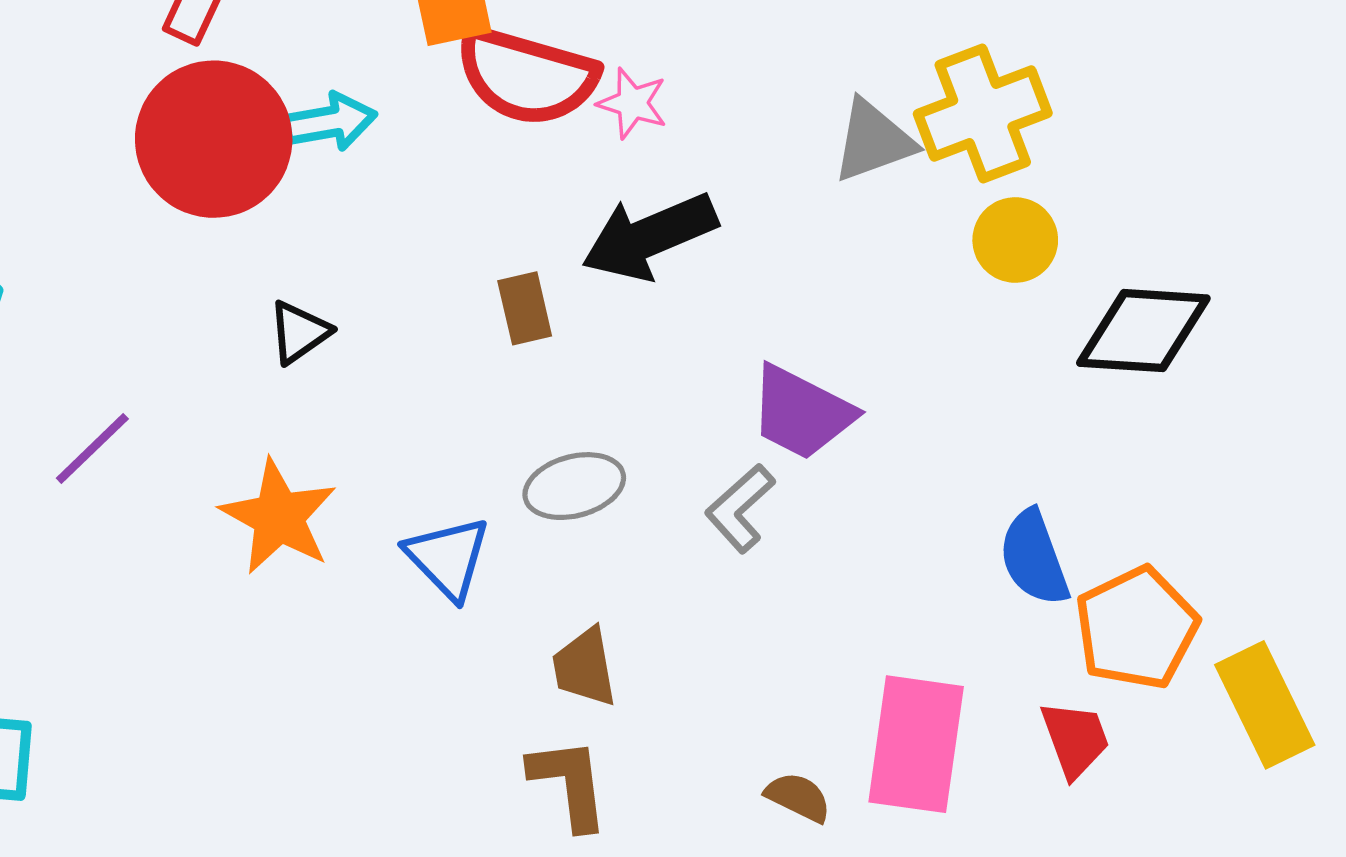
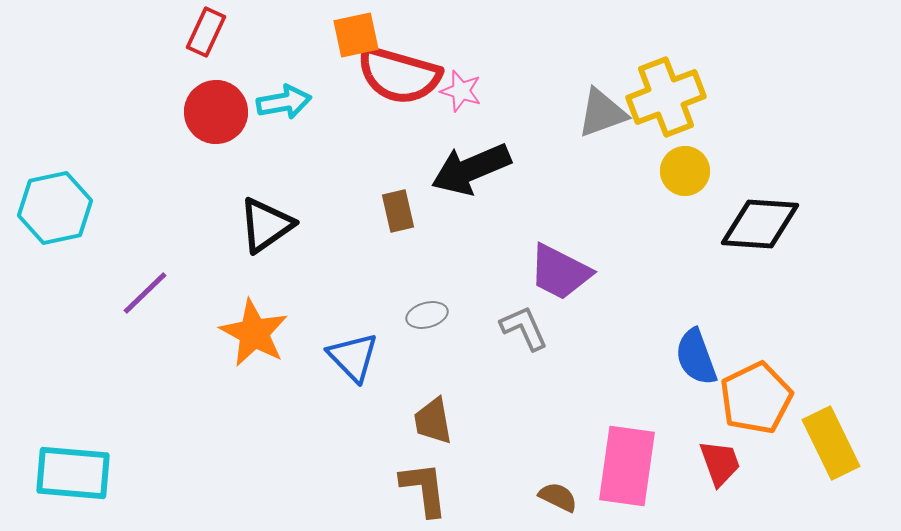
red circle: (214, 139) -> (216, 112), size x0.7
black triangle: (299, 332) -> (266, 225), size x1.5
gray ellipse: (574, 486) -> (427, 315), size x0.7
gray L-shape: (740, 508) -> (524, 328), turned 108

